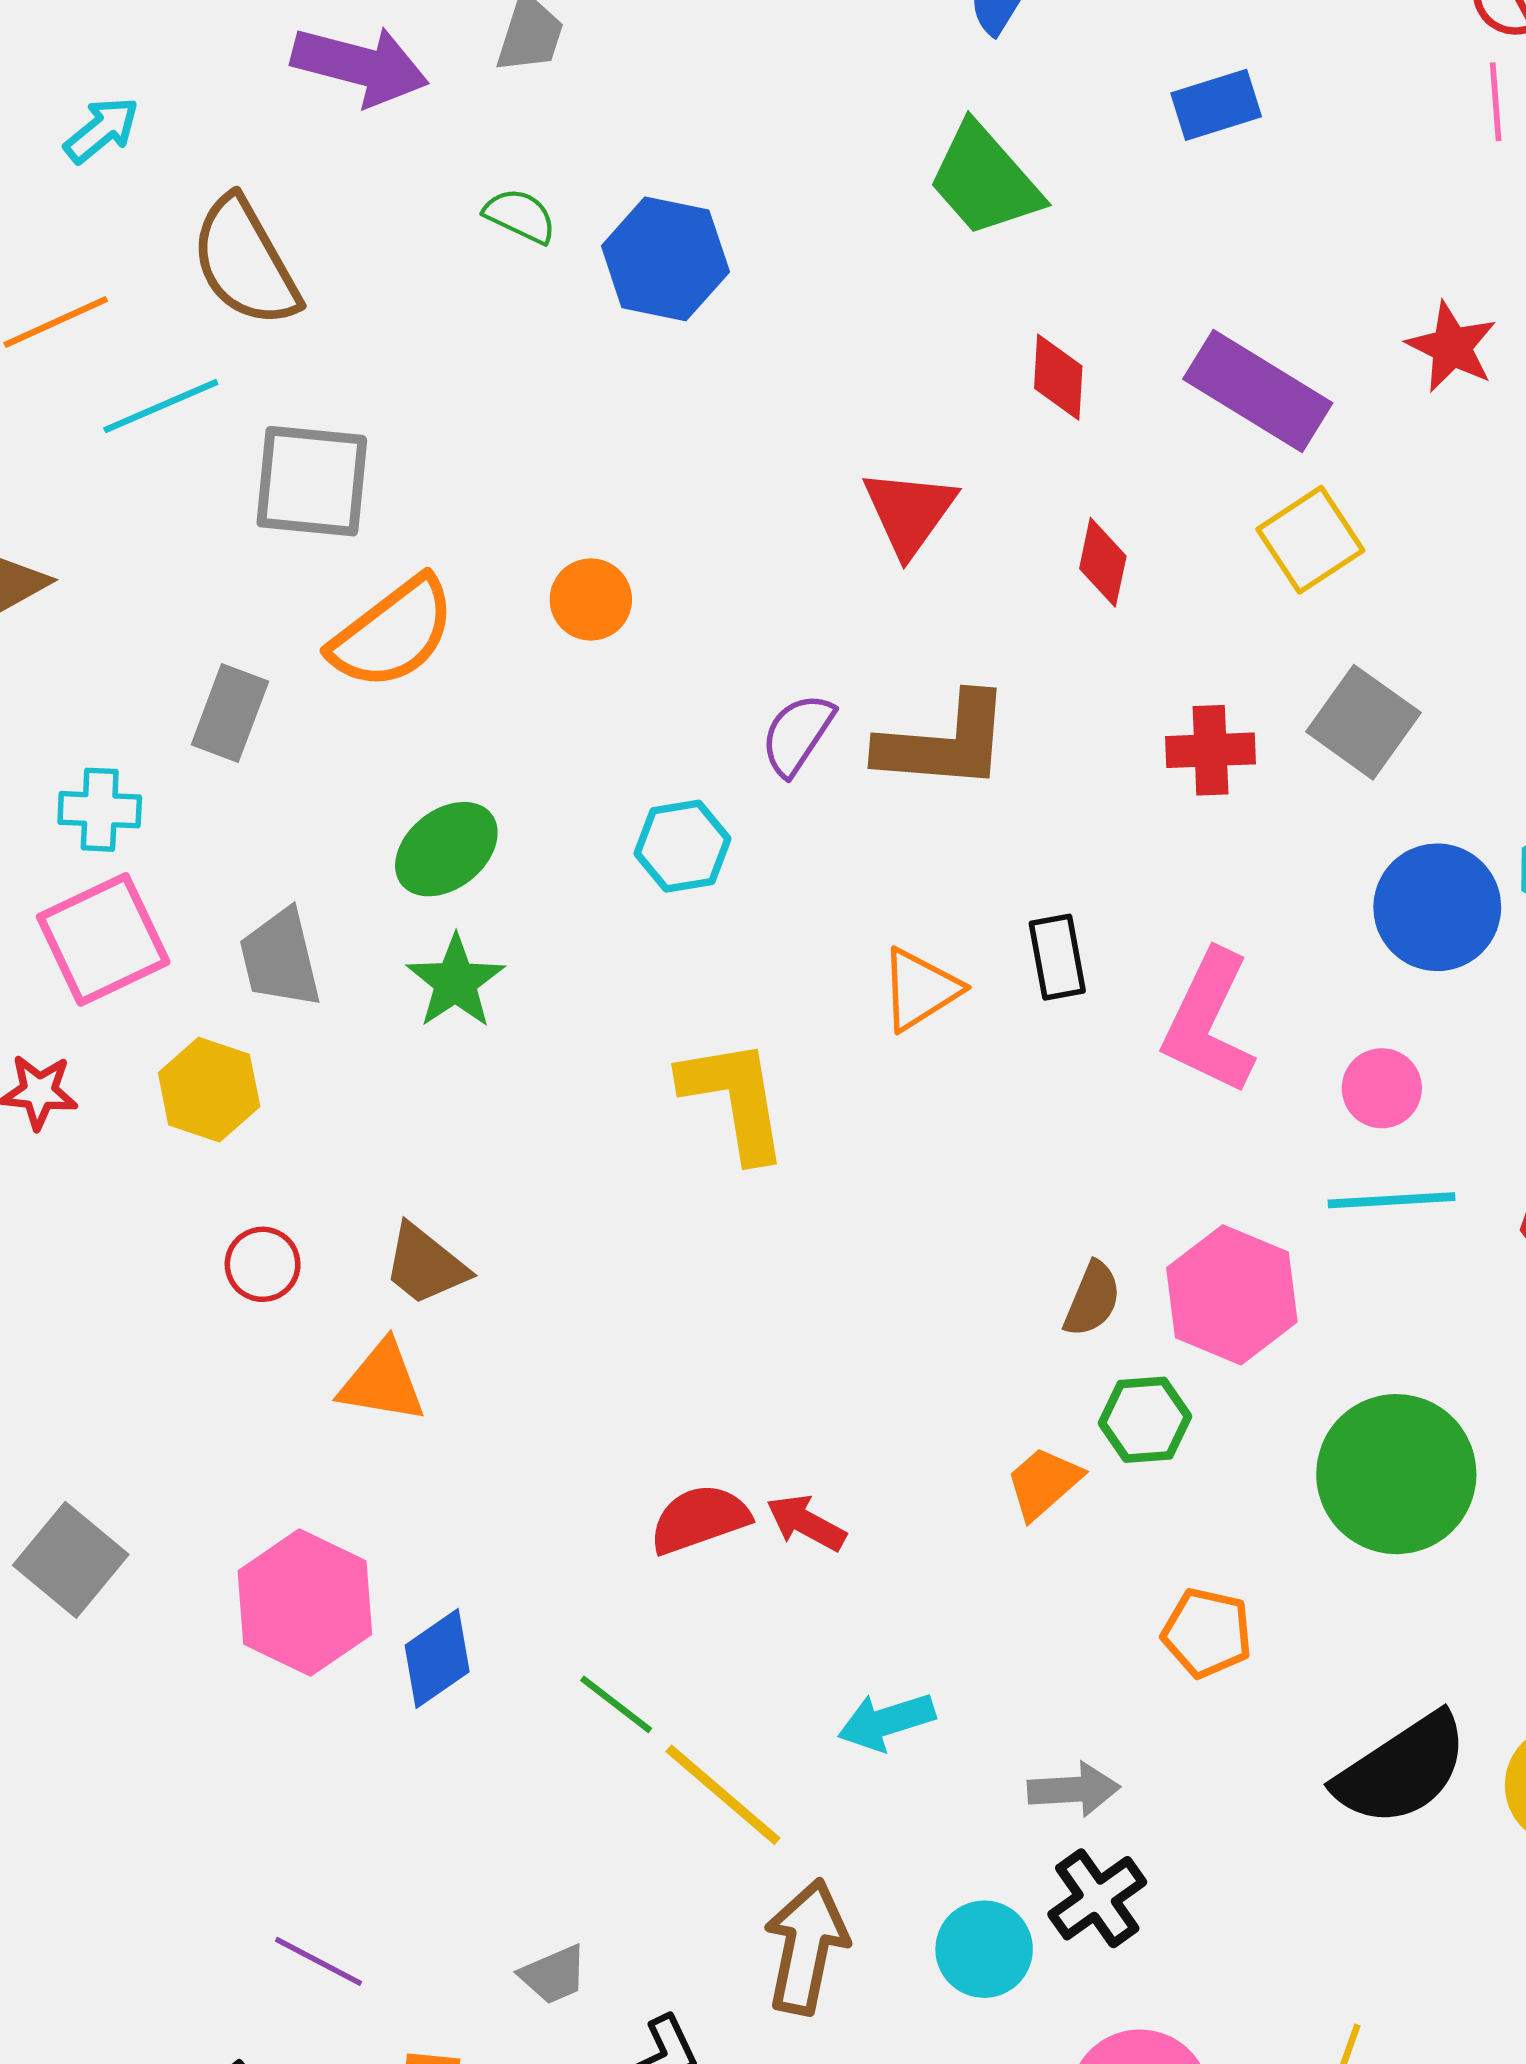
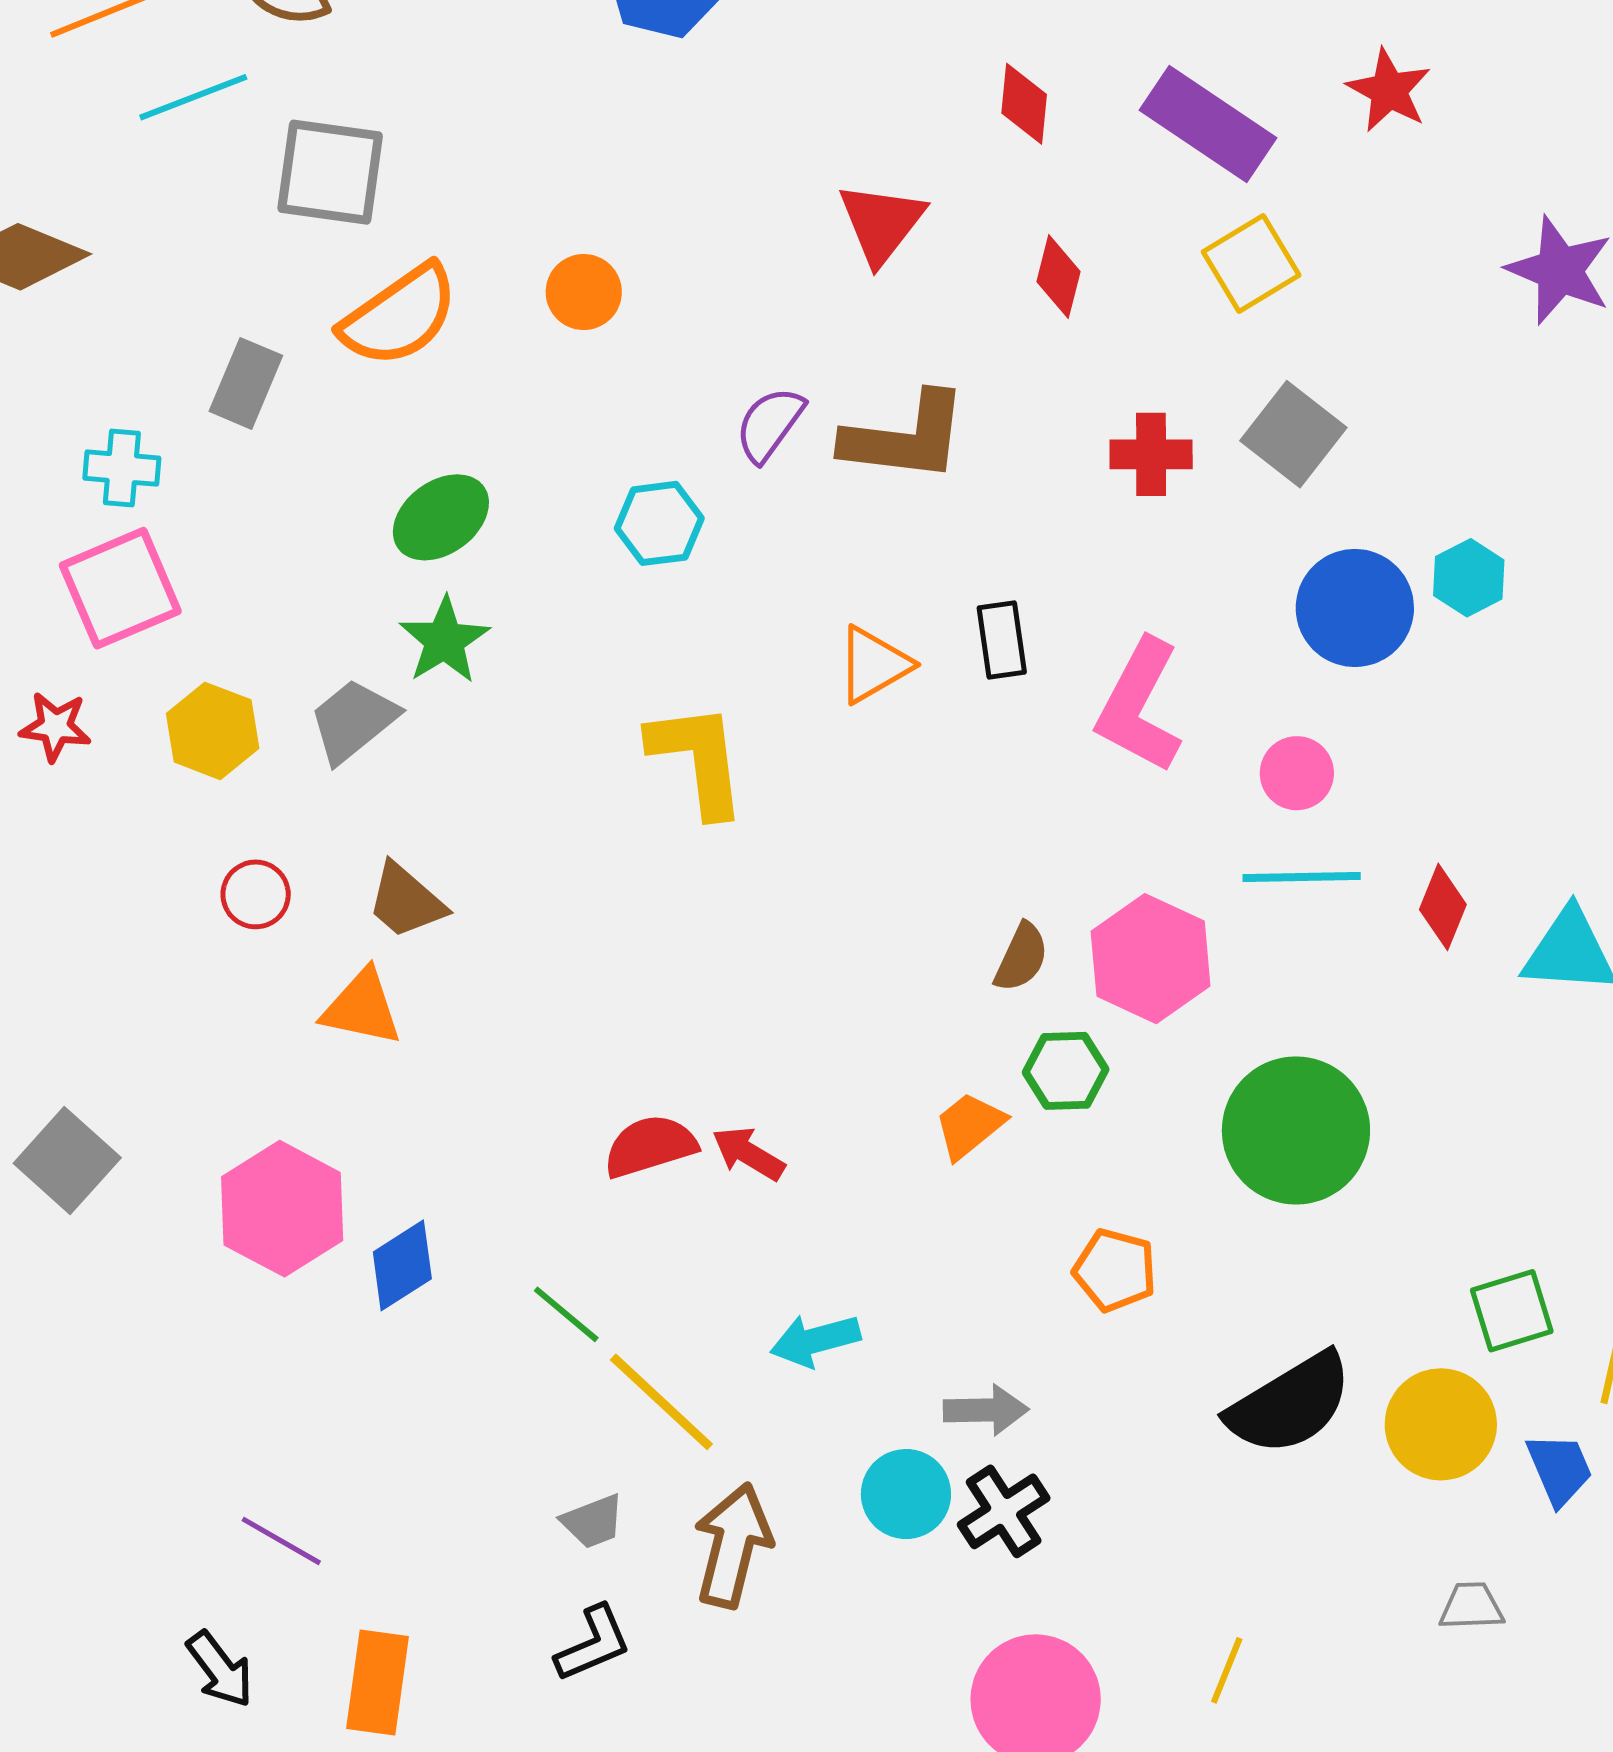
gray trapezoid: (280, 958) -> (353, 721), moved, turned 62
cyan circle: (984, 1949) -> (906, 1494), moved
gray trapezoid: (554, 1975) -> (593, 1522), moved

